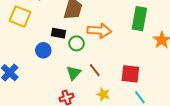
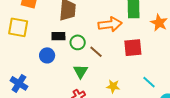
orange arrow: (99, 31) -> (110, 24), moved
brown line: (95, 70) -> (96, 52), moved
red square: (130, 74) -> (133, 48), moved

